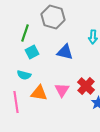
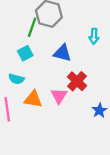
green line: (25, 33) -> (32, 27), moved
red cross: (86, 86) -> (77, 81), moved

